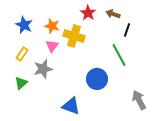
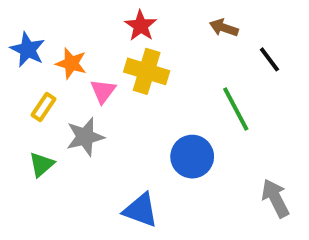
red star: (88, 13) -> (141, 26), moved
blue star: (24, 25) -> (28, 50), moved
orange star: (52, 26) -> (71, 63), moved
black line: (127, 30) -> (269, 59), moved, turned -56

